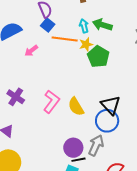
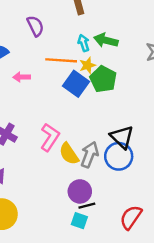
blue square: (48, 25) -> (76, 84), moved, size x1.5
pink arrow: (31, 51) -> (22, 77), turned 40
yellow semicircle: (76, 107) -> (69, 154), moved
gray arrow: (96, 145) -> (90, 155), moved

